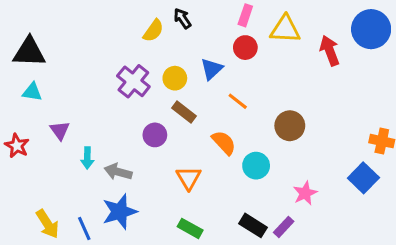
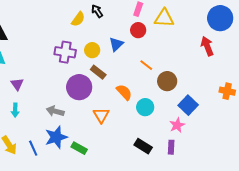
red arrow: (330, 51) -> (207, 46), moved
purple cross: (133, 81) -> (65, 52), turned -30
orange line: (238, 101) -> (146, 65), moved
purple circle: (155, 135) -> (79, 87), size x1.6
cyan arrow: (87, 158) -> (15, 110), moved
blue square: (363, 178) -> (188, 105), moved
purple rectangle: (284, 227) -> (171, 147), moved, turned -40
green rectangle: (190, 228) -> (79, 148), moved

